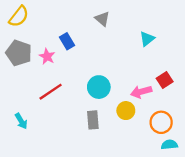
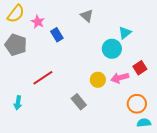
pink star: (47, 56) -> (38, 22), moved
cyan circle: (99, 87) -> (112, 49), moved
yellow circle: (126, 111) -> (98, 80), moved
gray rectangle: (93, 120) -> (79, 102), turned -35
cyan arrow: (21, 121) -> (18, 103), turned 40

